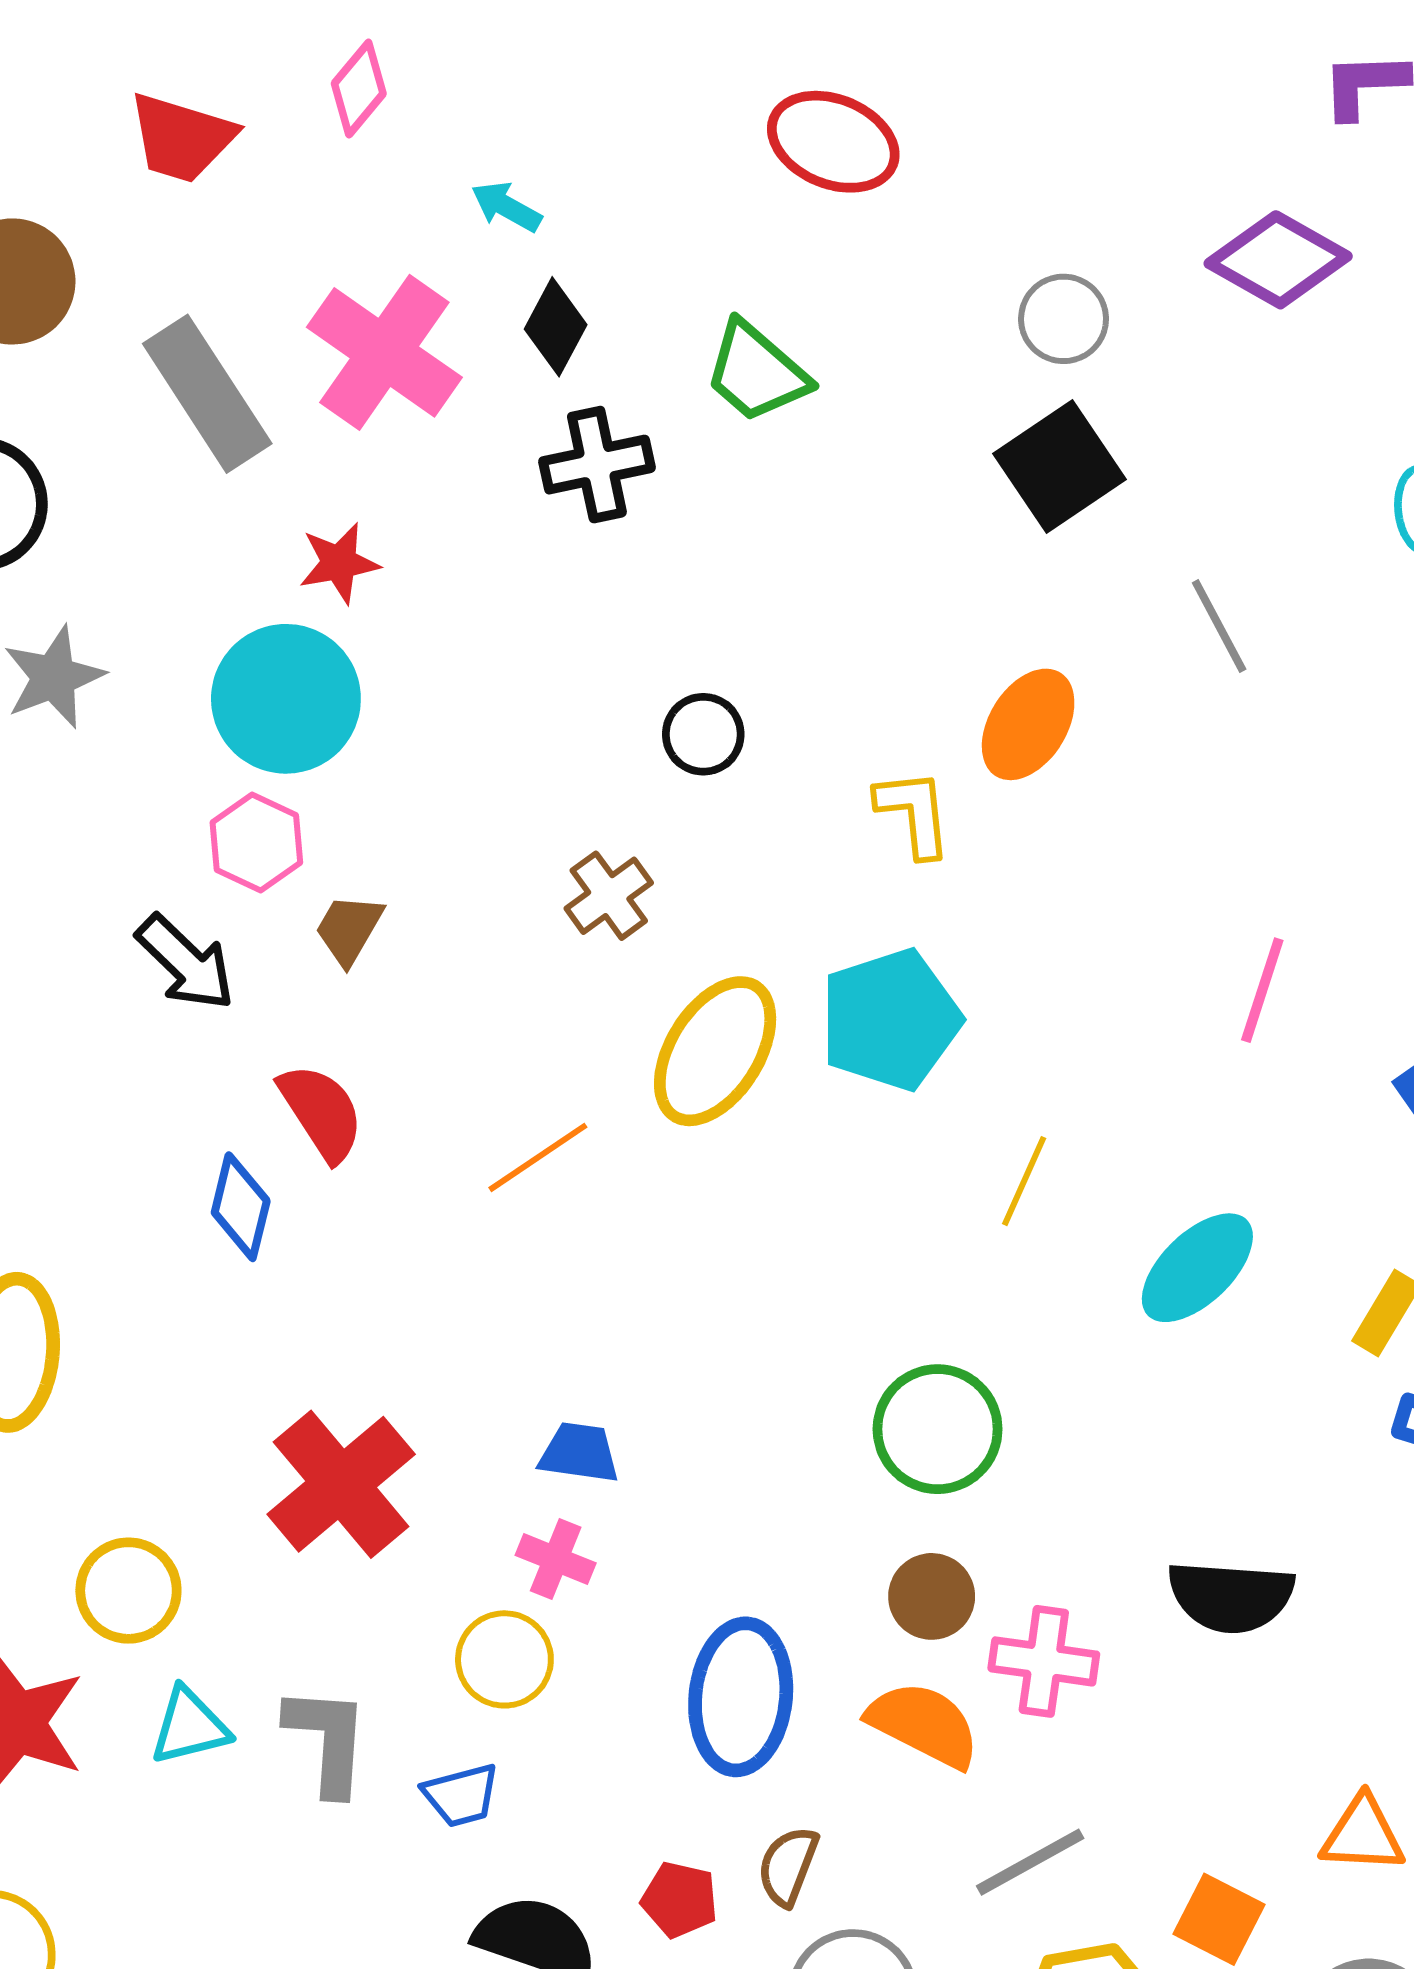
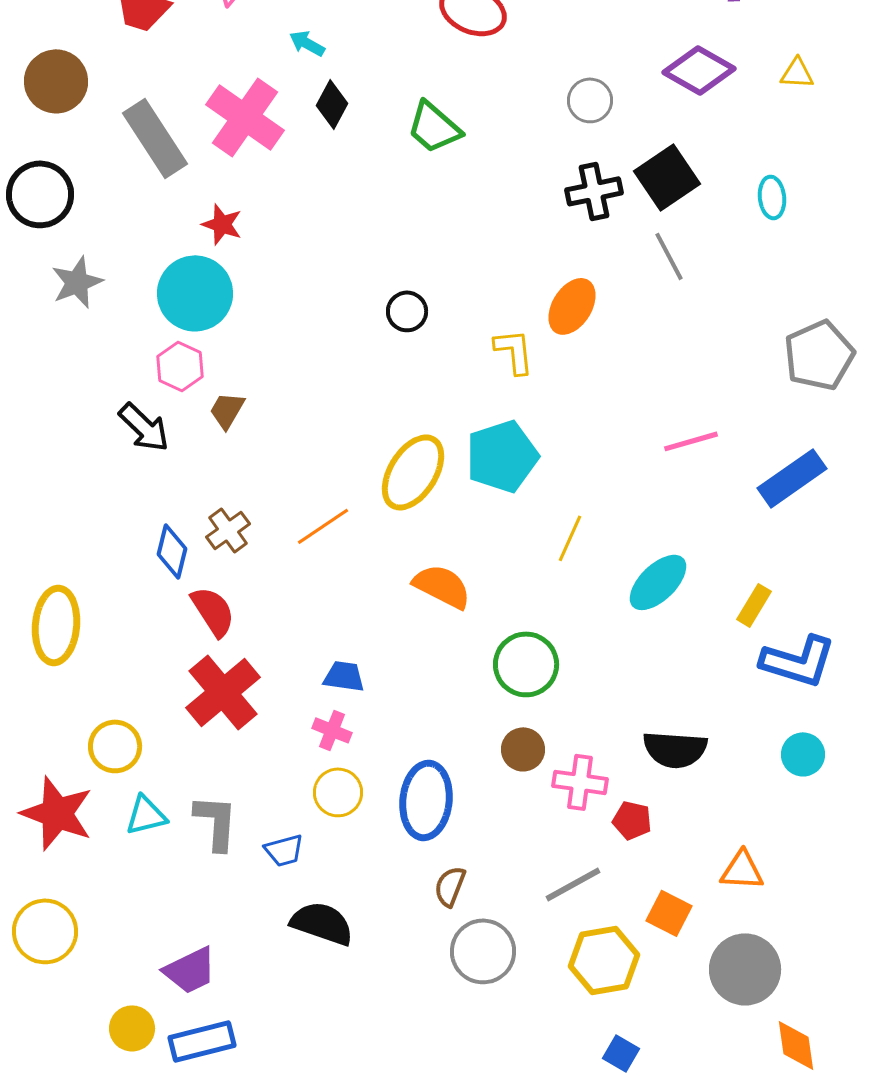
black cross: (597, 465) -> (594, 191), moved
black square: (1060, 467) -> (667, 177), moved
red star: (339, 563) -> (222, 224), turned 30
brown cross: (609, 896) -> (228, 530), moved
pink line: (1262, 990) -> (691, 441), turned 56
red semicircle: (321, 1112) -> (213, 611), moved
yellow circle: (504, 1659) -> (338, 792), moved
orange semicircle: (924, 1724) -> (442, 586), moved
red pentagon: (680, 1900) -> (632, 820), moved

